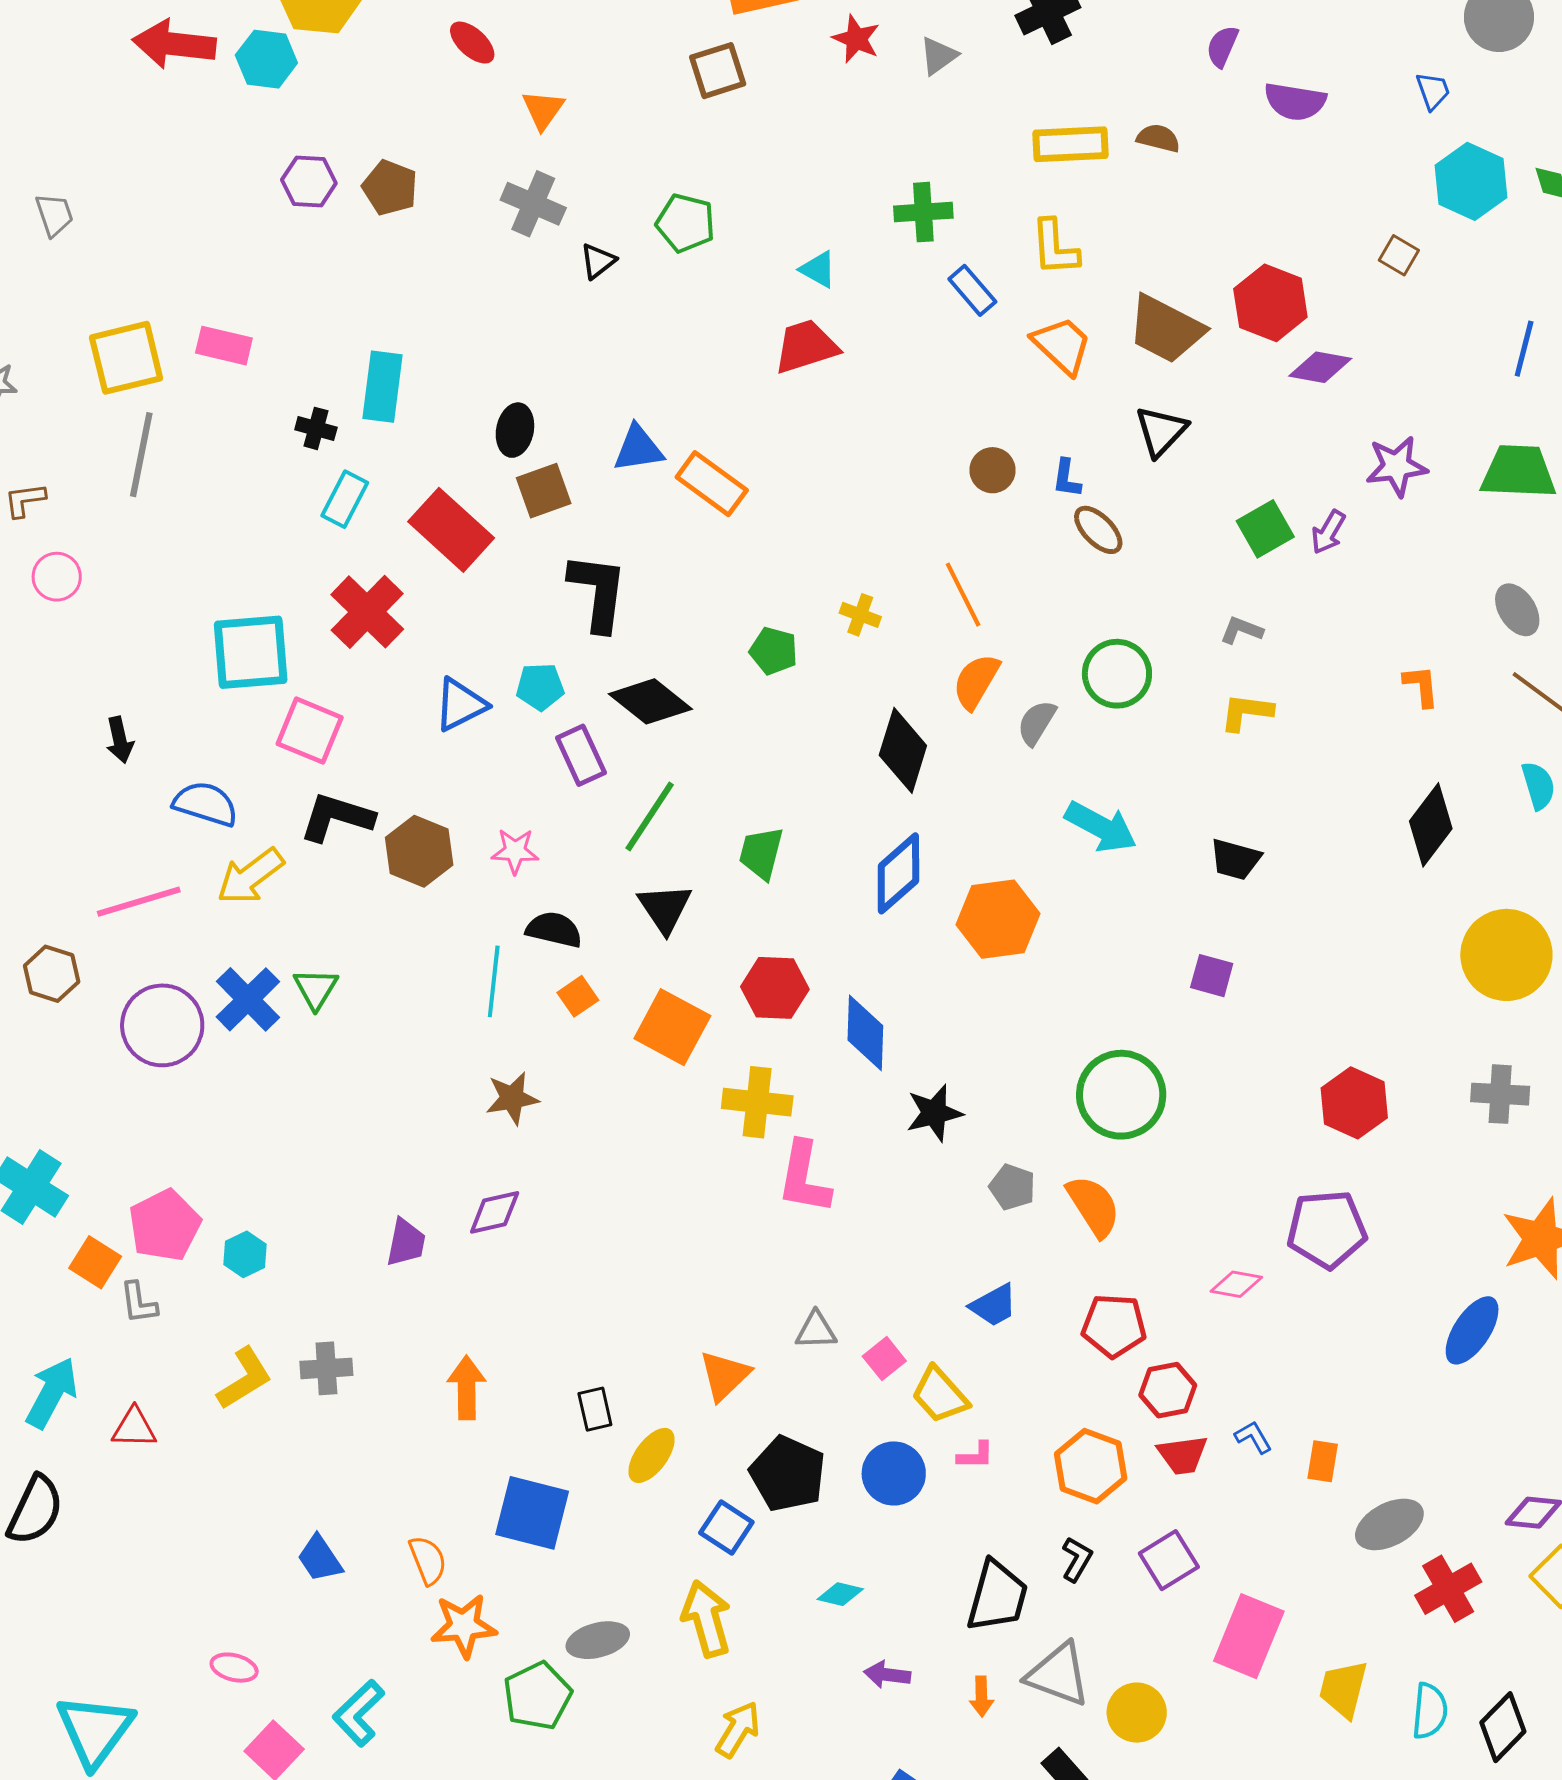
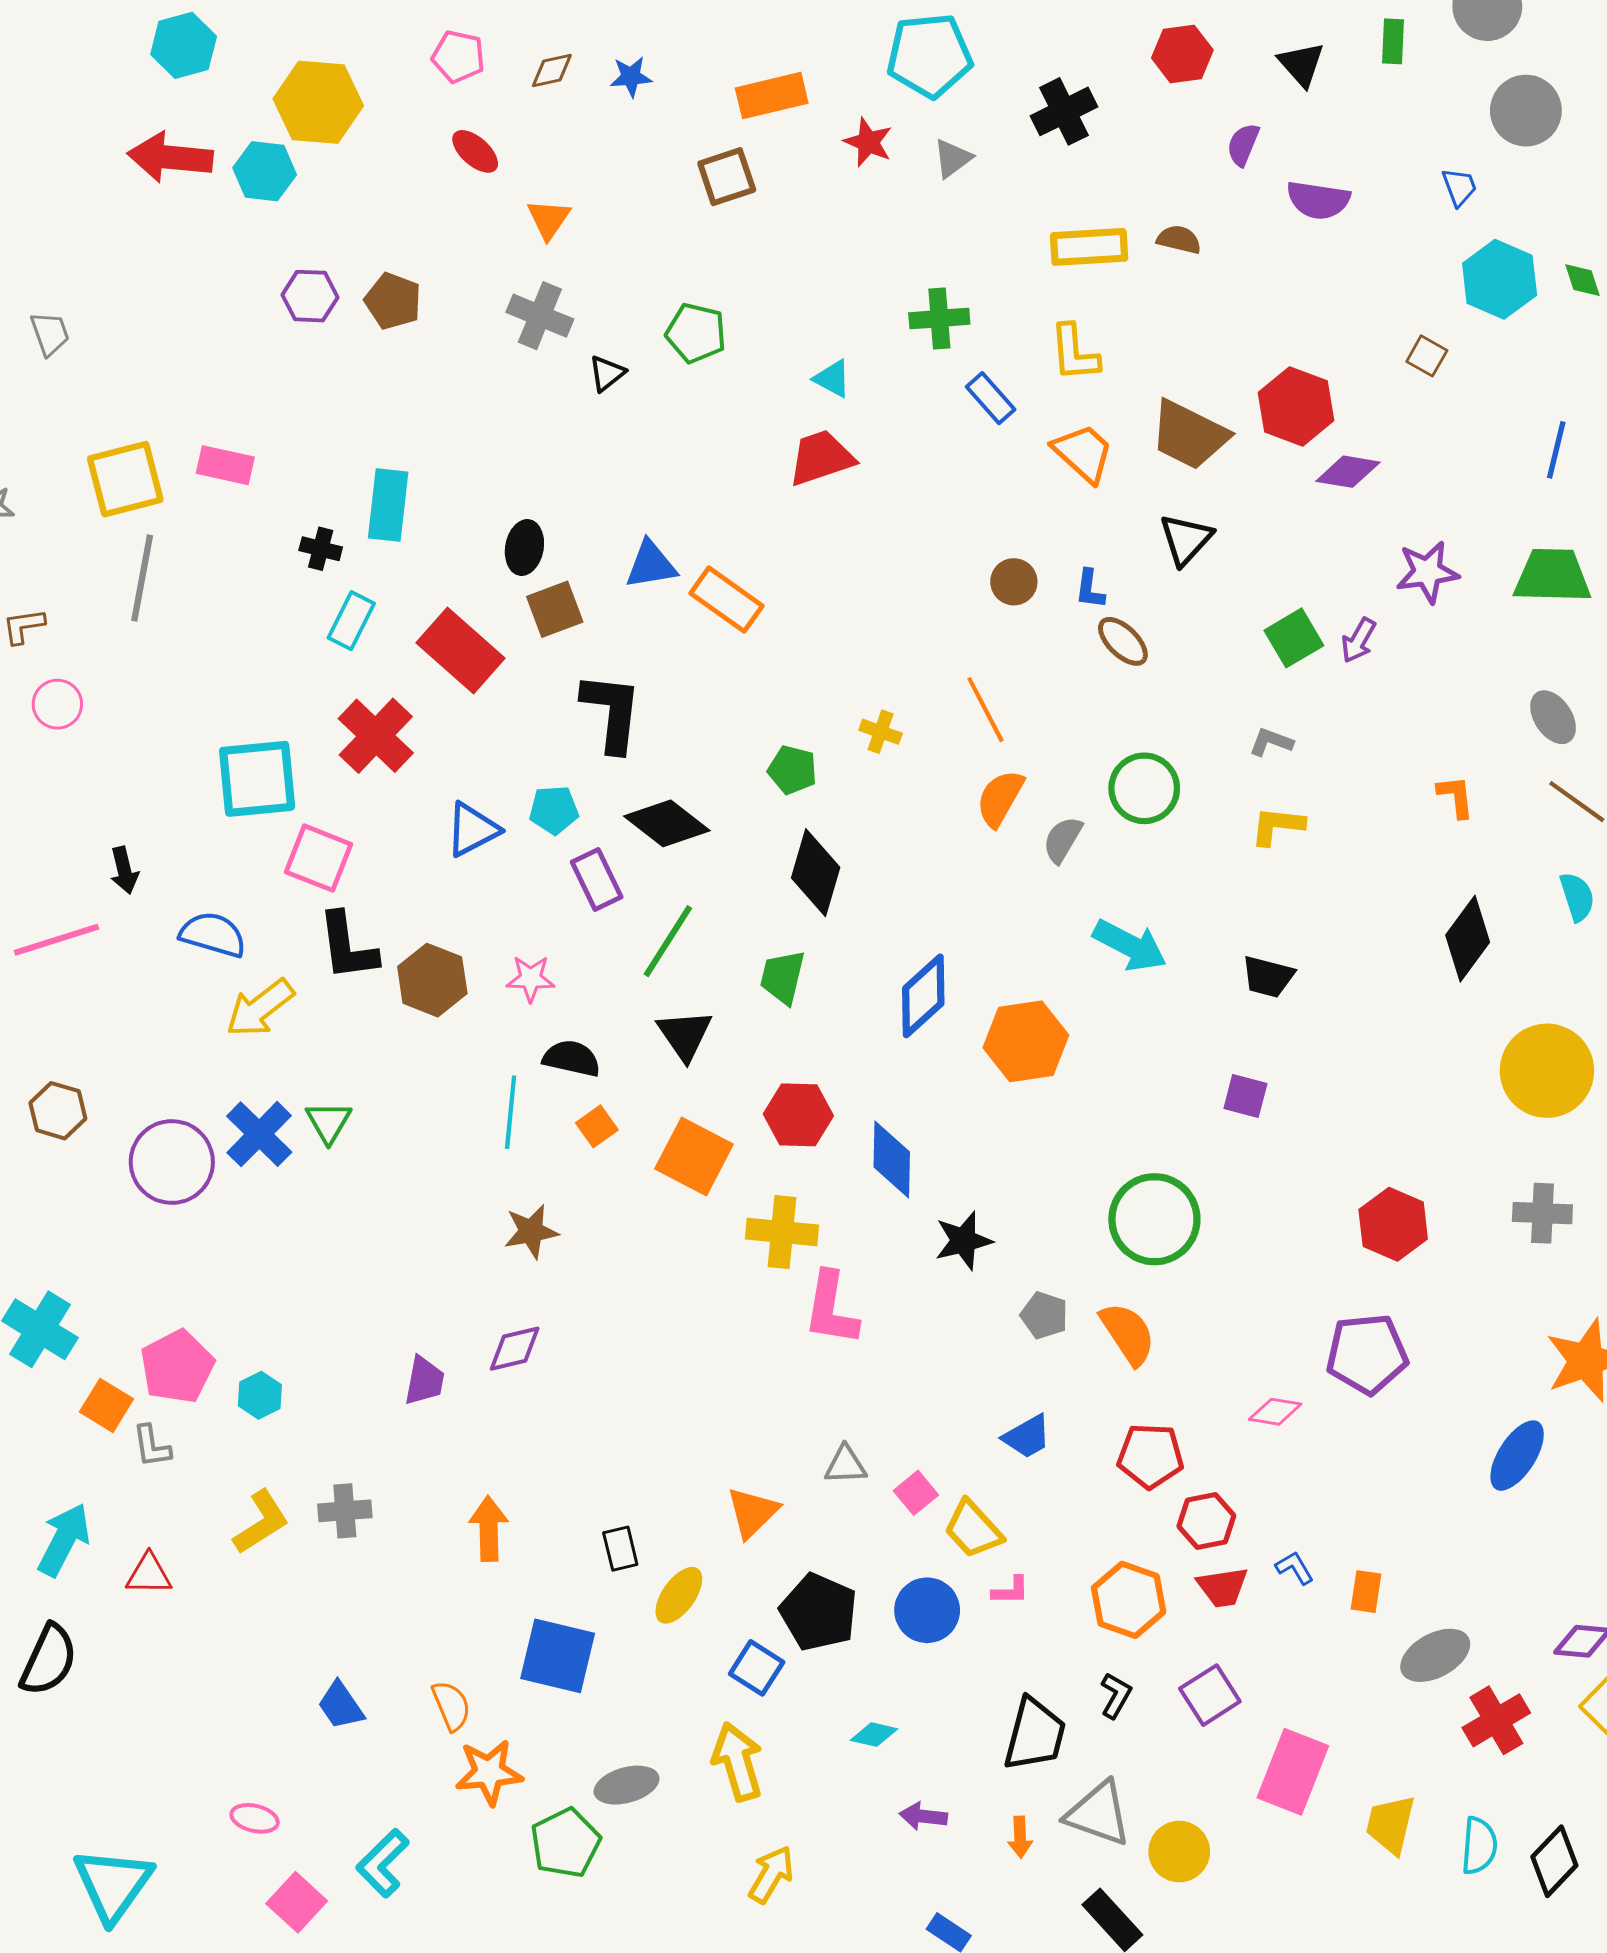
black diamond: (903, 750) -> (816, 873), moved
black L-shape: (337, 817) -> (347, 946), turned -114
pink line: (139, 902) -> (56, 940), moved

